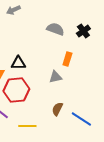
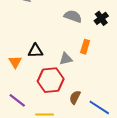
gray triangle: (55, 77) -> (66, 59), moved
red hexagon: (16, 90) -> (51, 80), moved

